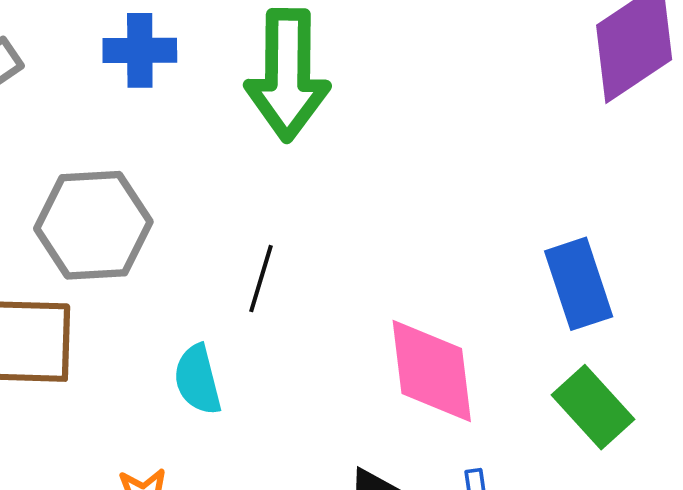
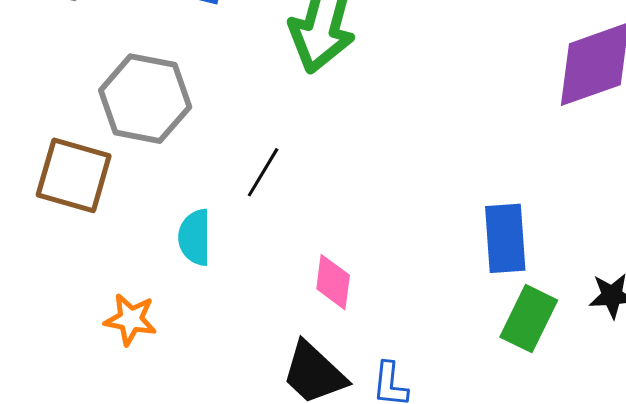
pink diamond: (432, 371) -> (333, 282), moved, size x0.6
green rectangle: (593, 407) -> (529, 319), moved, turned 54

